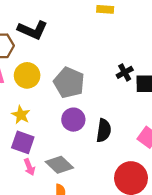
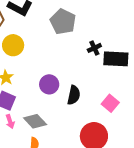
gray pentagon: (69, 83) -> (63, 22), moved

